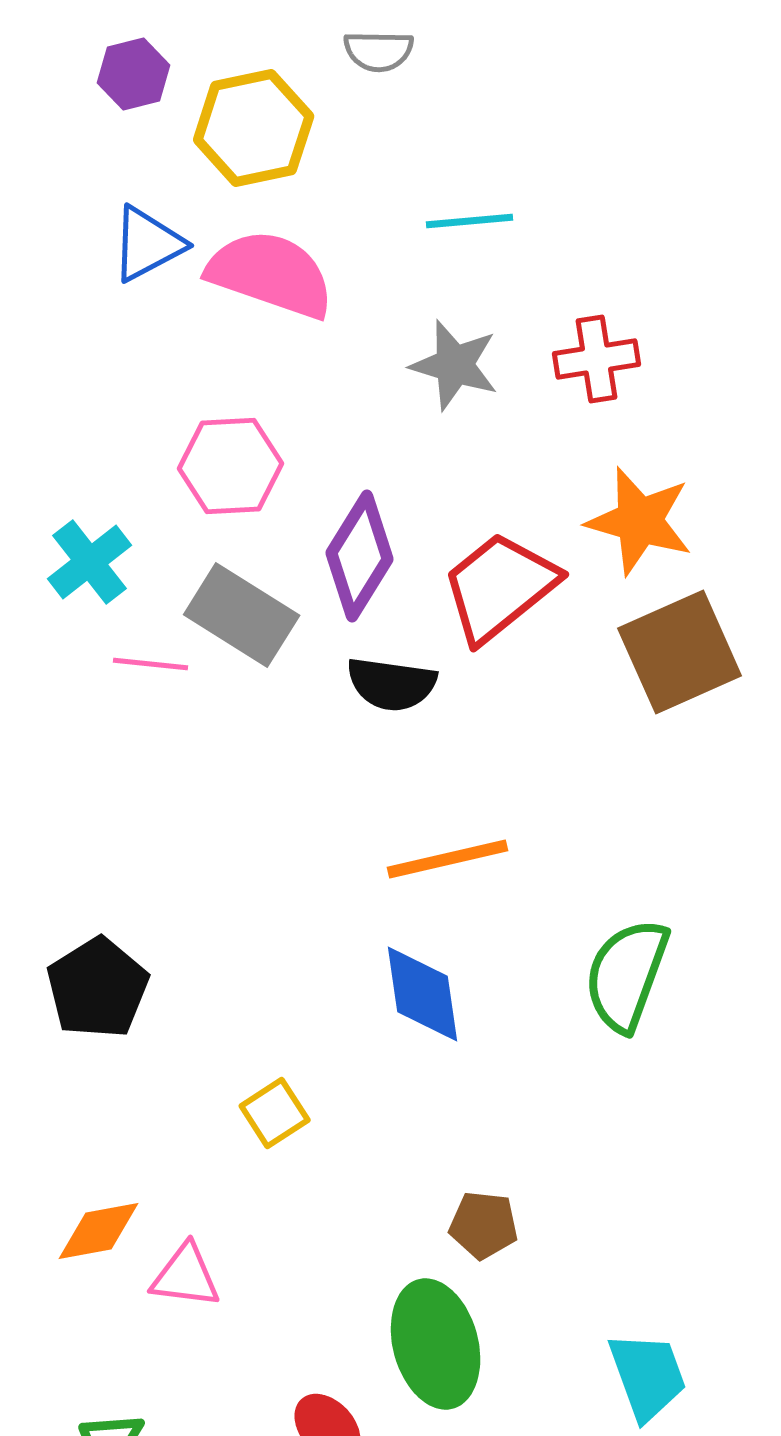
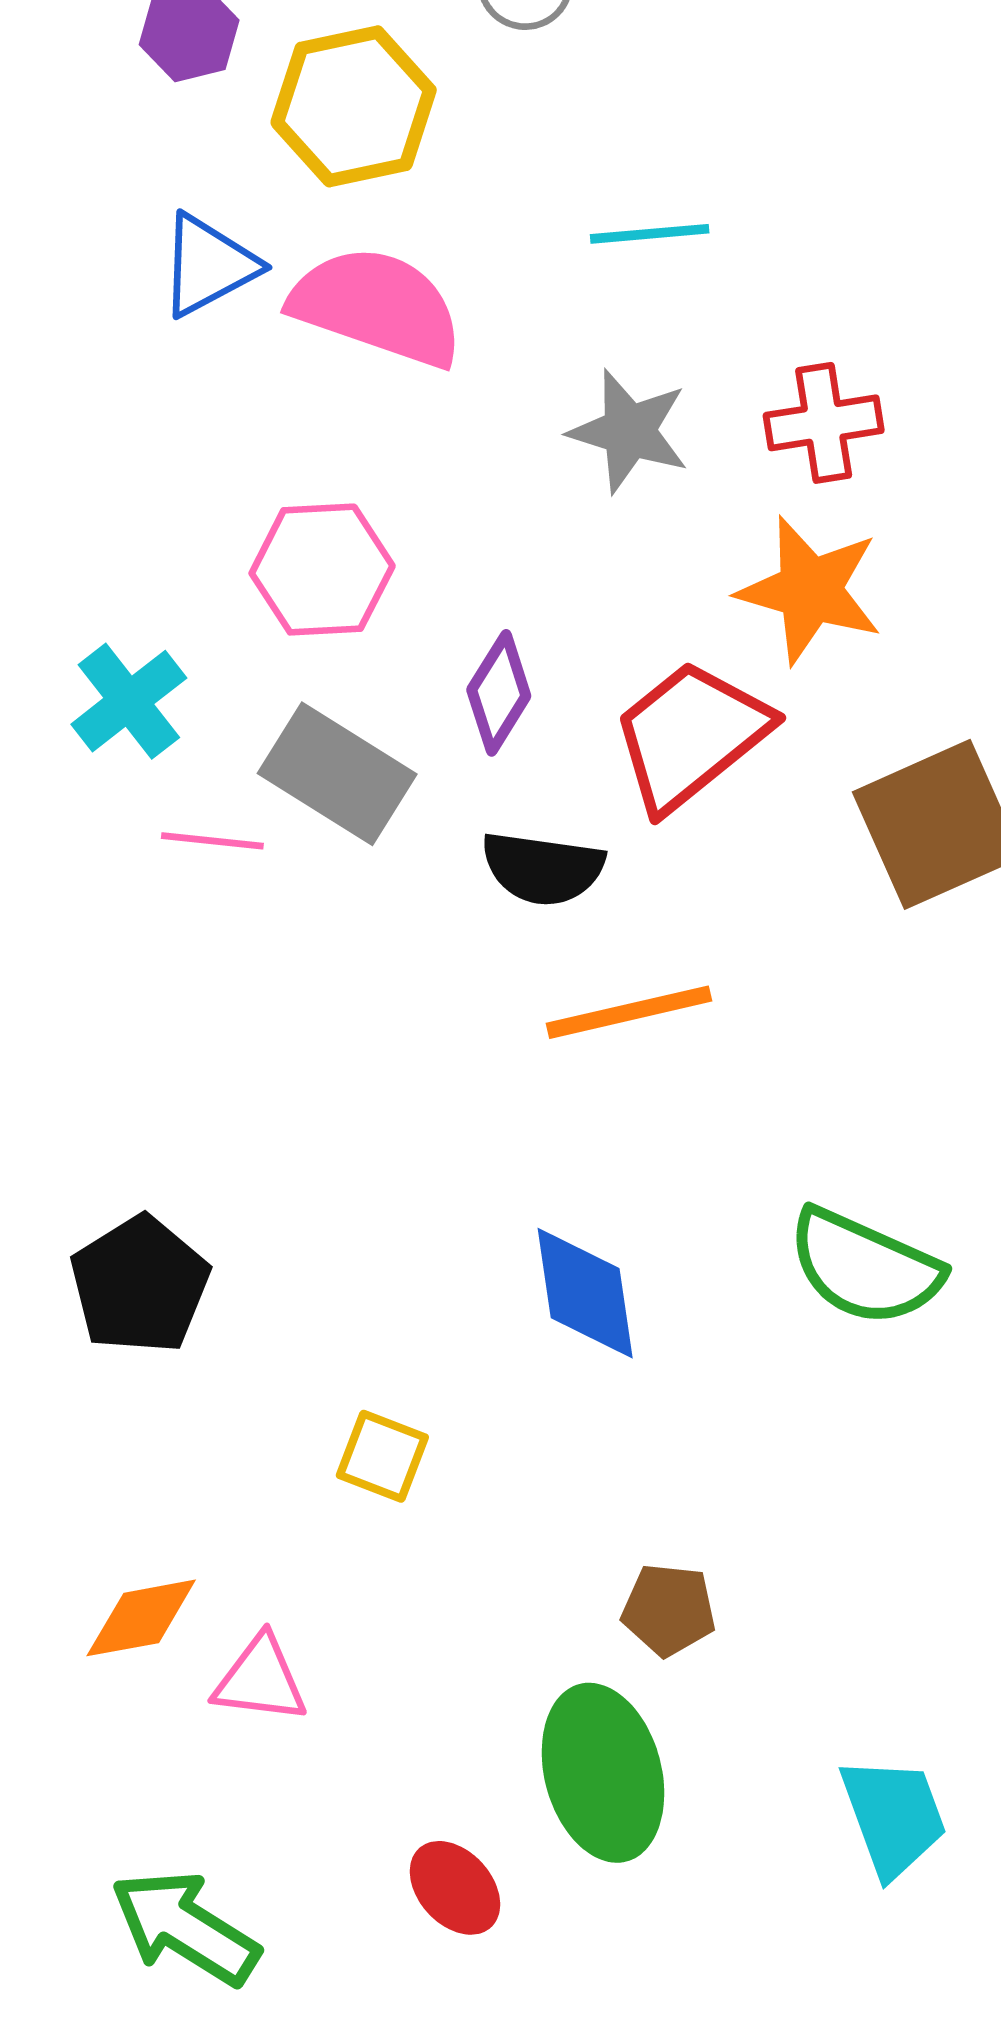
orange star: (640, 521) -> (810, 590), moved
purple diamond: (360, 556) -> (499, 693), size x0.7
orange line: (448, 859) -> (629, 1012), moved
green semicircle: (627, 975) -> (865, 1267), turned -86
yellow square: (275, 1113) -> (382, 1456), turned -36

